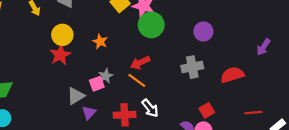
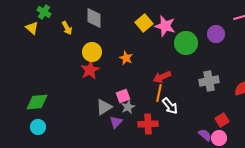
green circle: (151, 25) -> (186, 43), moved
purple circle: (203, 32) -> (216, 34), moved
gray star: (106, 76) -> (128, 107), moved
orange line: (137, 80) -> (159, 93), turned 66
white arrow: (150, 108) -> (170, 106), moved

